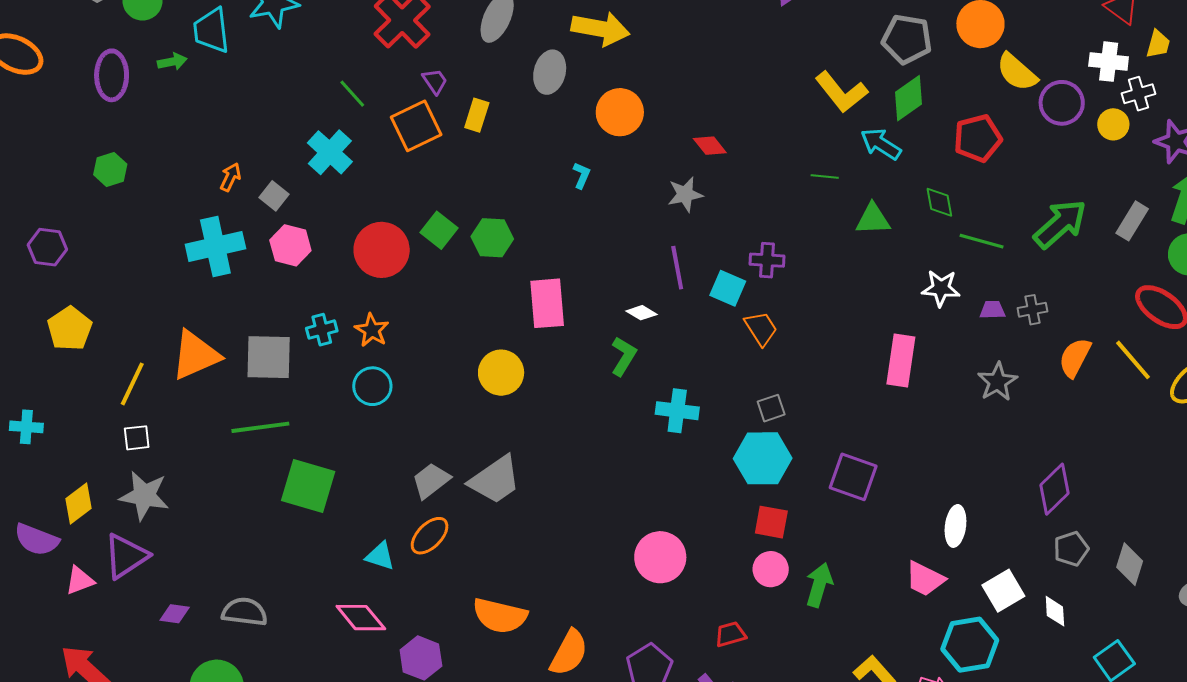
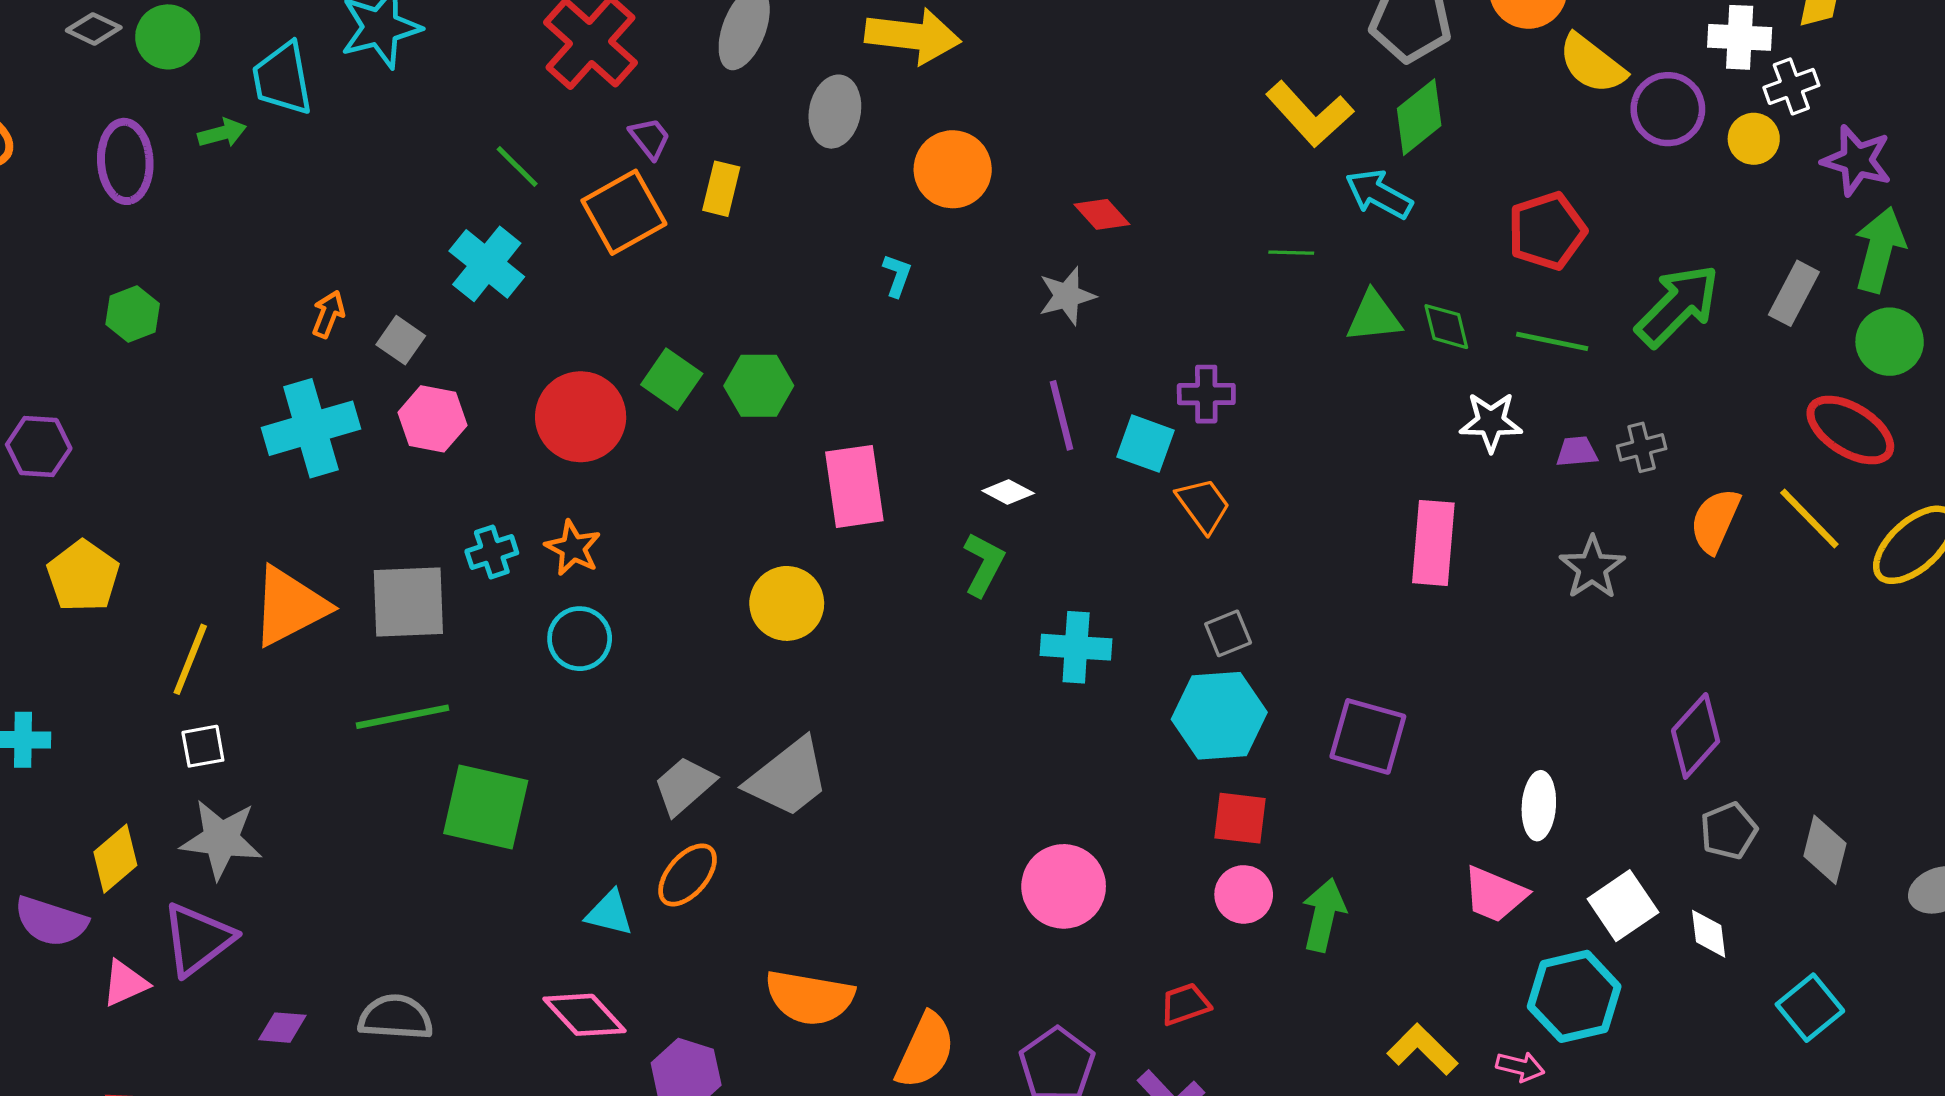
red pentagon: (978, 138) -> (1547, 231), moved
green diamond: (939, 202) -> (1446, 327), moved

